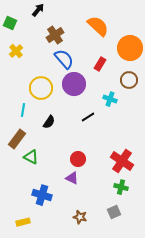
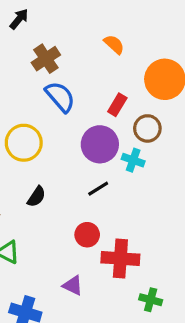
orange semicircle: (98, 26) -> (114, 44), size x0.6
brown circle: (129, 80) -> (147, 128), moved
purple circle: (74, 84) -> (100, 144), moved
red circle: (78, 159) -> (87, 235), moved
red cross: (122, 161) -> (120, 258), moved, turned -30

